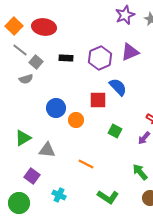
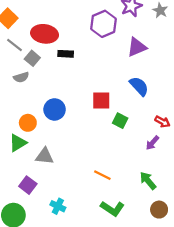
red ellipse: (44, 27) -> (45, 34), moved
purple hexagon: (100, 58) -> (103, 24), moved
blue semicircle: (118, 87) -> (139, 86), moved
orange circle: (76, 120) -> (28, 123), moved
green square: (115, 131) -> (120, 121), moved
orange line: (86, 164) -> (102, 175), moved

